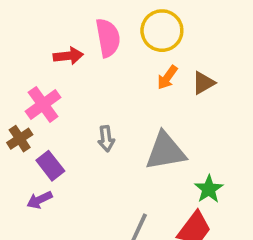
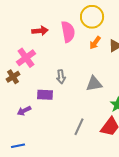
pink semicircle: (108, 38) -> (68, 32), moved
gray triangle: (166, 151) -> (94, 84), size x0.7
purple rectangle: (50, 166) -> (45, 95), moved, turned -49

